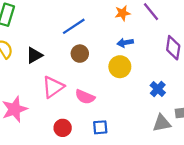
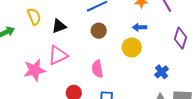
pink triangle: (53, 87) -> (58, 55), moved
pink semicircle: (85, 97) -> (97, 69), turned 48

